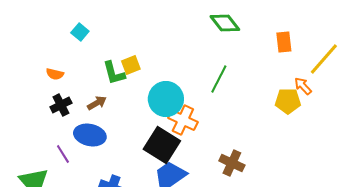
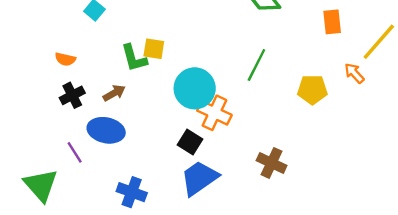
yellow square: (131, 65) -> (154, 49), turned 30
yellow pentagon: (288, 101) -> (312, 90), moved
black square: (162, 145) -> (190, 142), size x0.6

